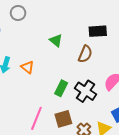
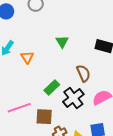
brown semicircle: (85, 54) -> (83, 73), moved, turned -66
pink line: (36, 118) -> (19, 108), turned 30

